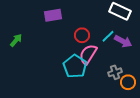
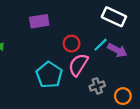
cyan pentagon: (75, 66) -> (49, 75), moved
gray cross: (115, 72) -> (97, 86), moved

